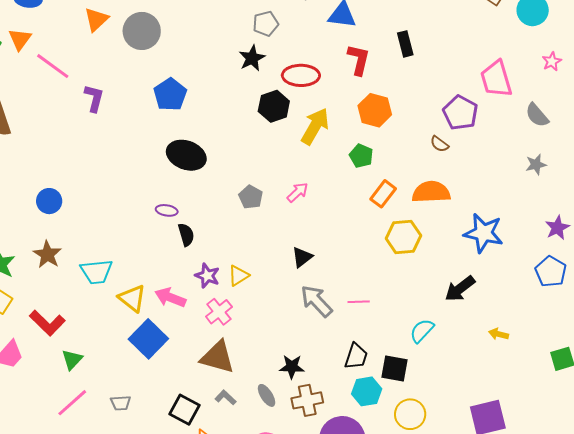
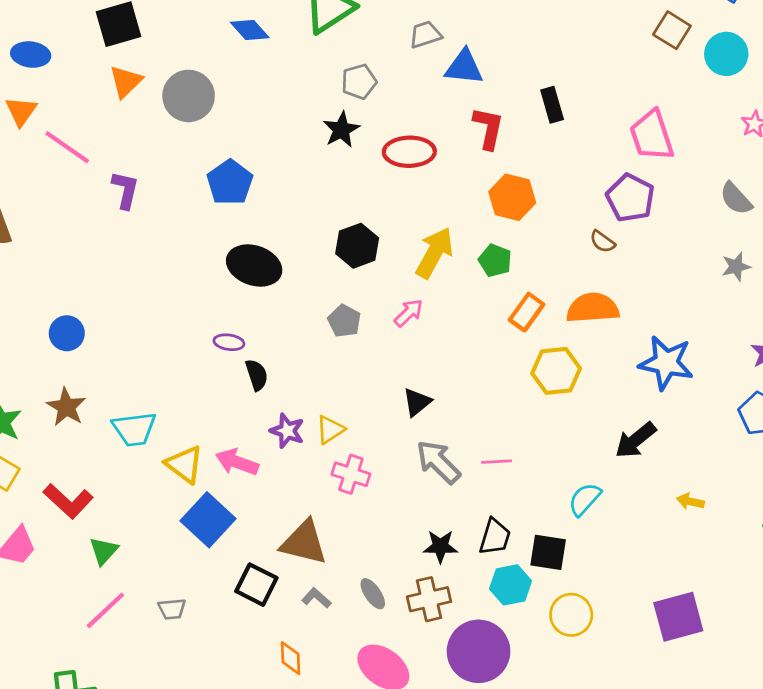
pink trapezoid: (496, 79) -> (652, 135), moved
black hexagon: (274, 106) -> (357, 246), moved
yellow arrow: (315, 126) -> (434, 253), moved
pink cross: (219, 312) -> (351, 474), moved, turned -32
black star: (292, 367) -> (440, 546), moved
black square: (185, 410) -> (256, 585), moved

